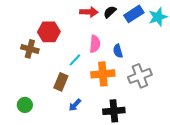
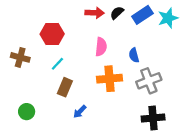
brown cross: (30, 49) -> (20, 57), moved
blue semicircle: (118, 51) -> (134, 55), moved
cyan line: (75, 60) -> (57, 64), moved
black cross: (114, 111) -> (153, 118), moved

